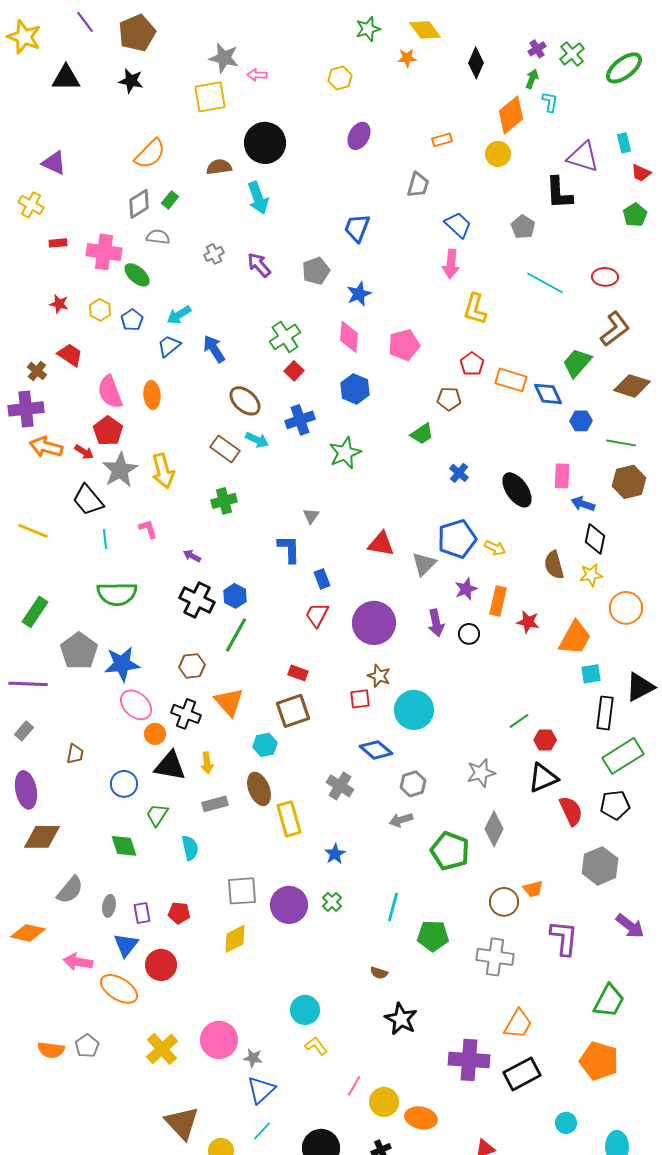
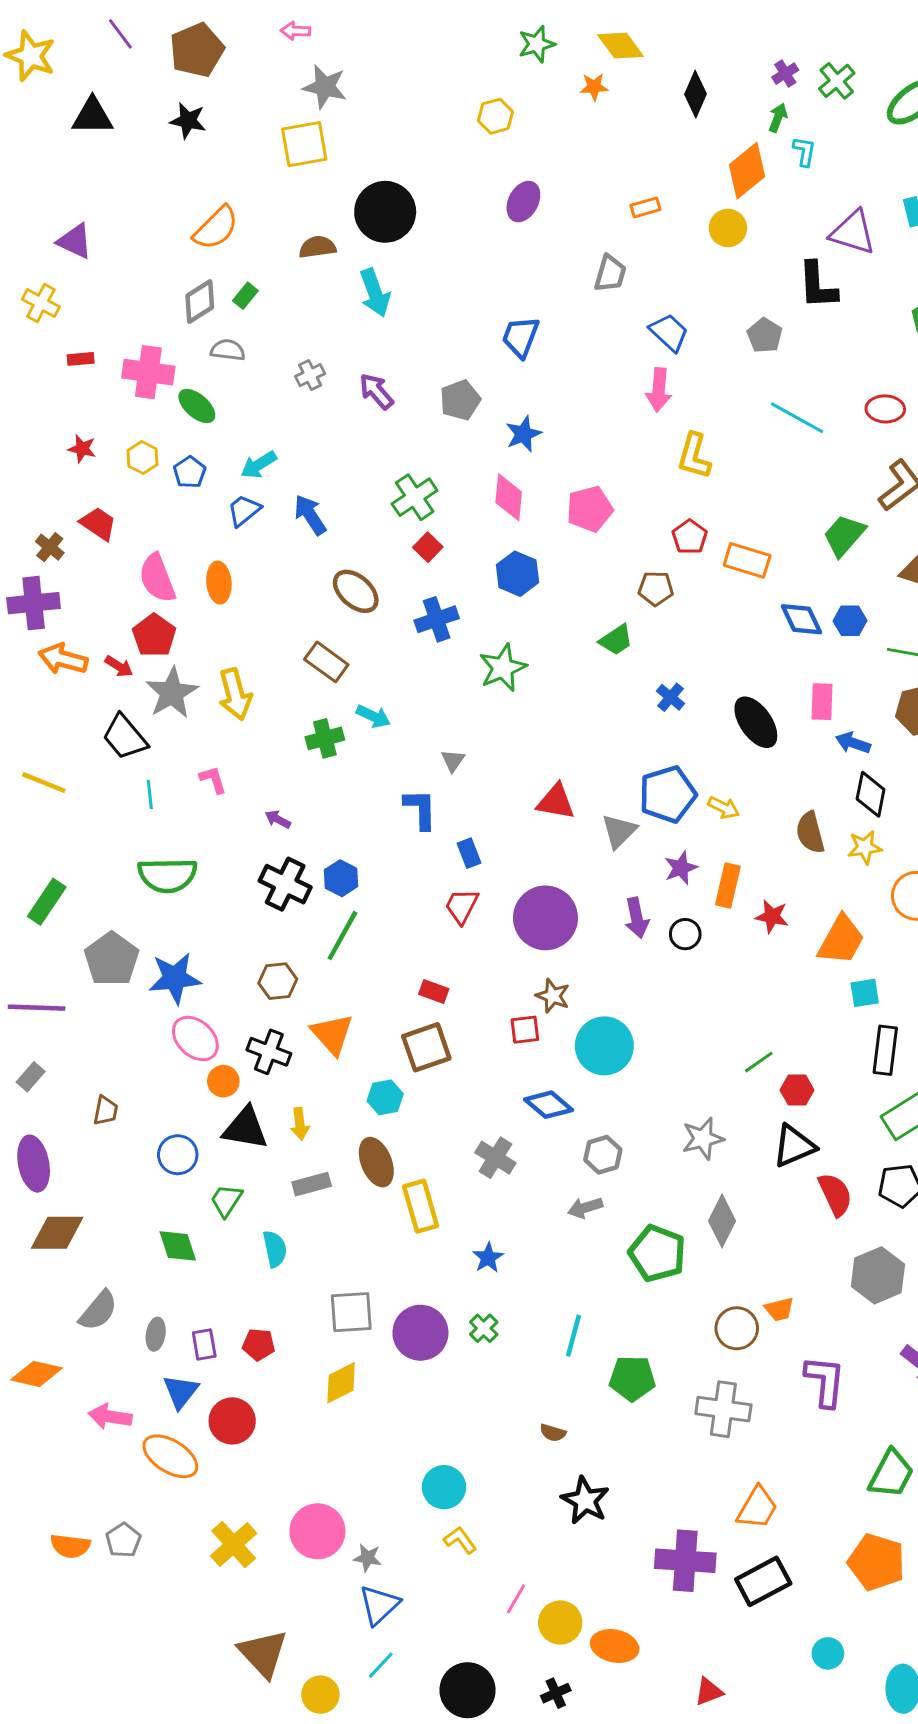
pink arrow: (257, 75) -> (295, 31), moved
blue diamond: (548, 394) -> (801, 619), moved
cyan arrow: (257, 440) -> (373, 716), moved

